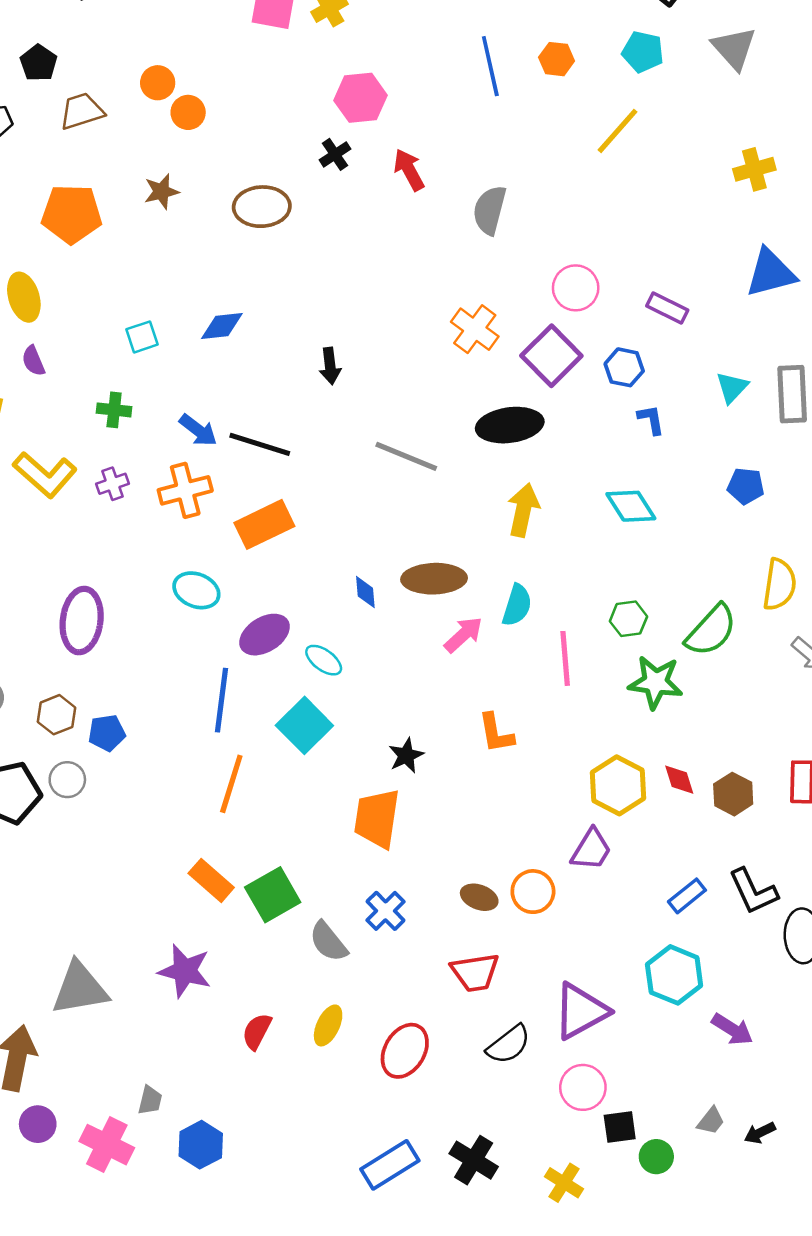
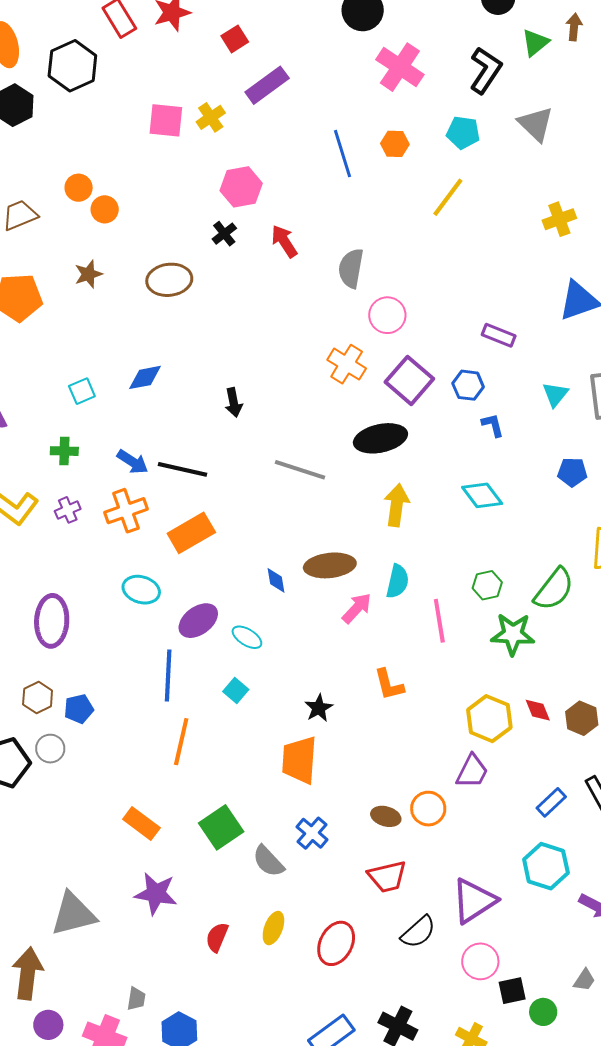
pink circle: (576, 288) -> (387, 315), moved
cyan square: (304, 725) -> (236, 690), size x0.6
orange rectangle: (211, 880) -> (141, 824), moved

